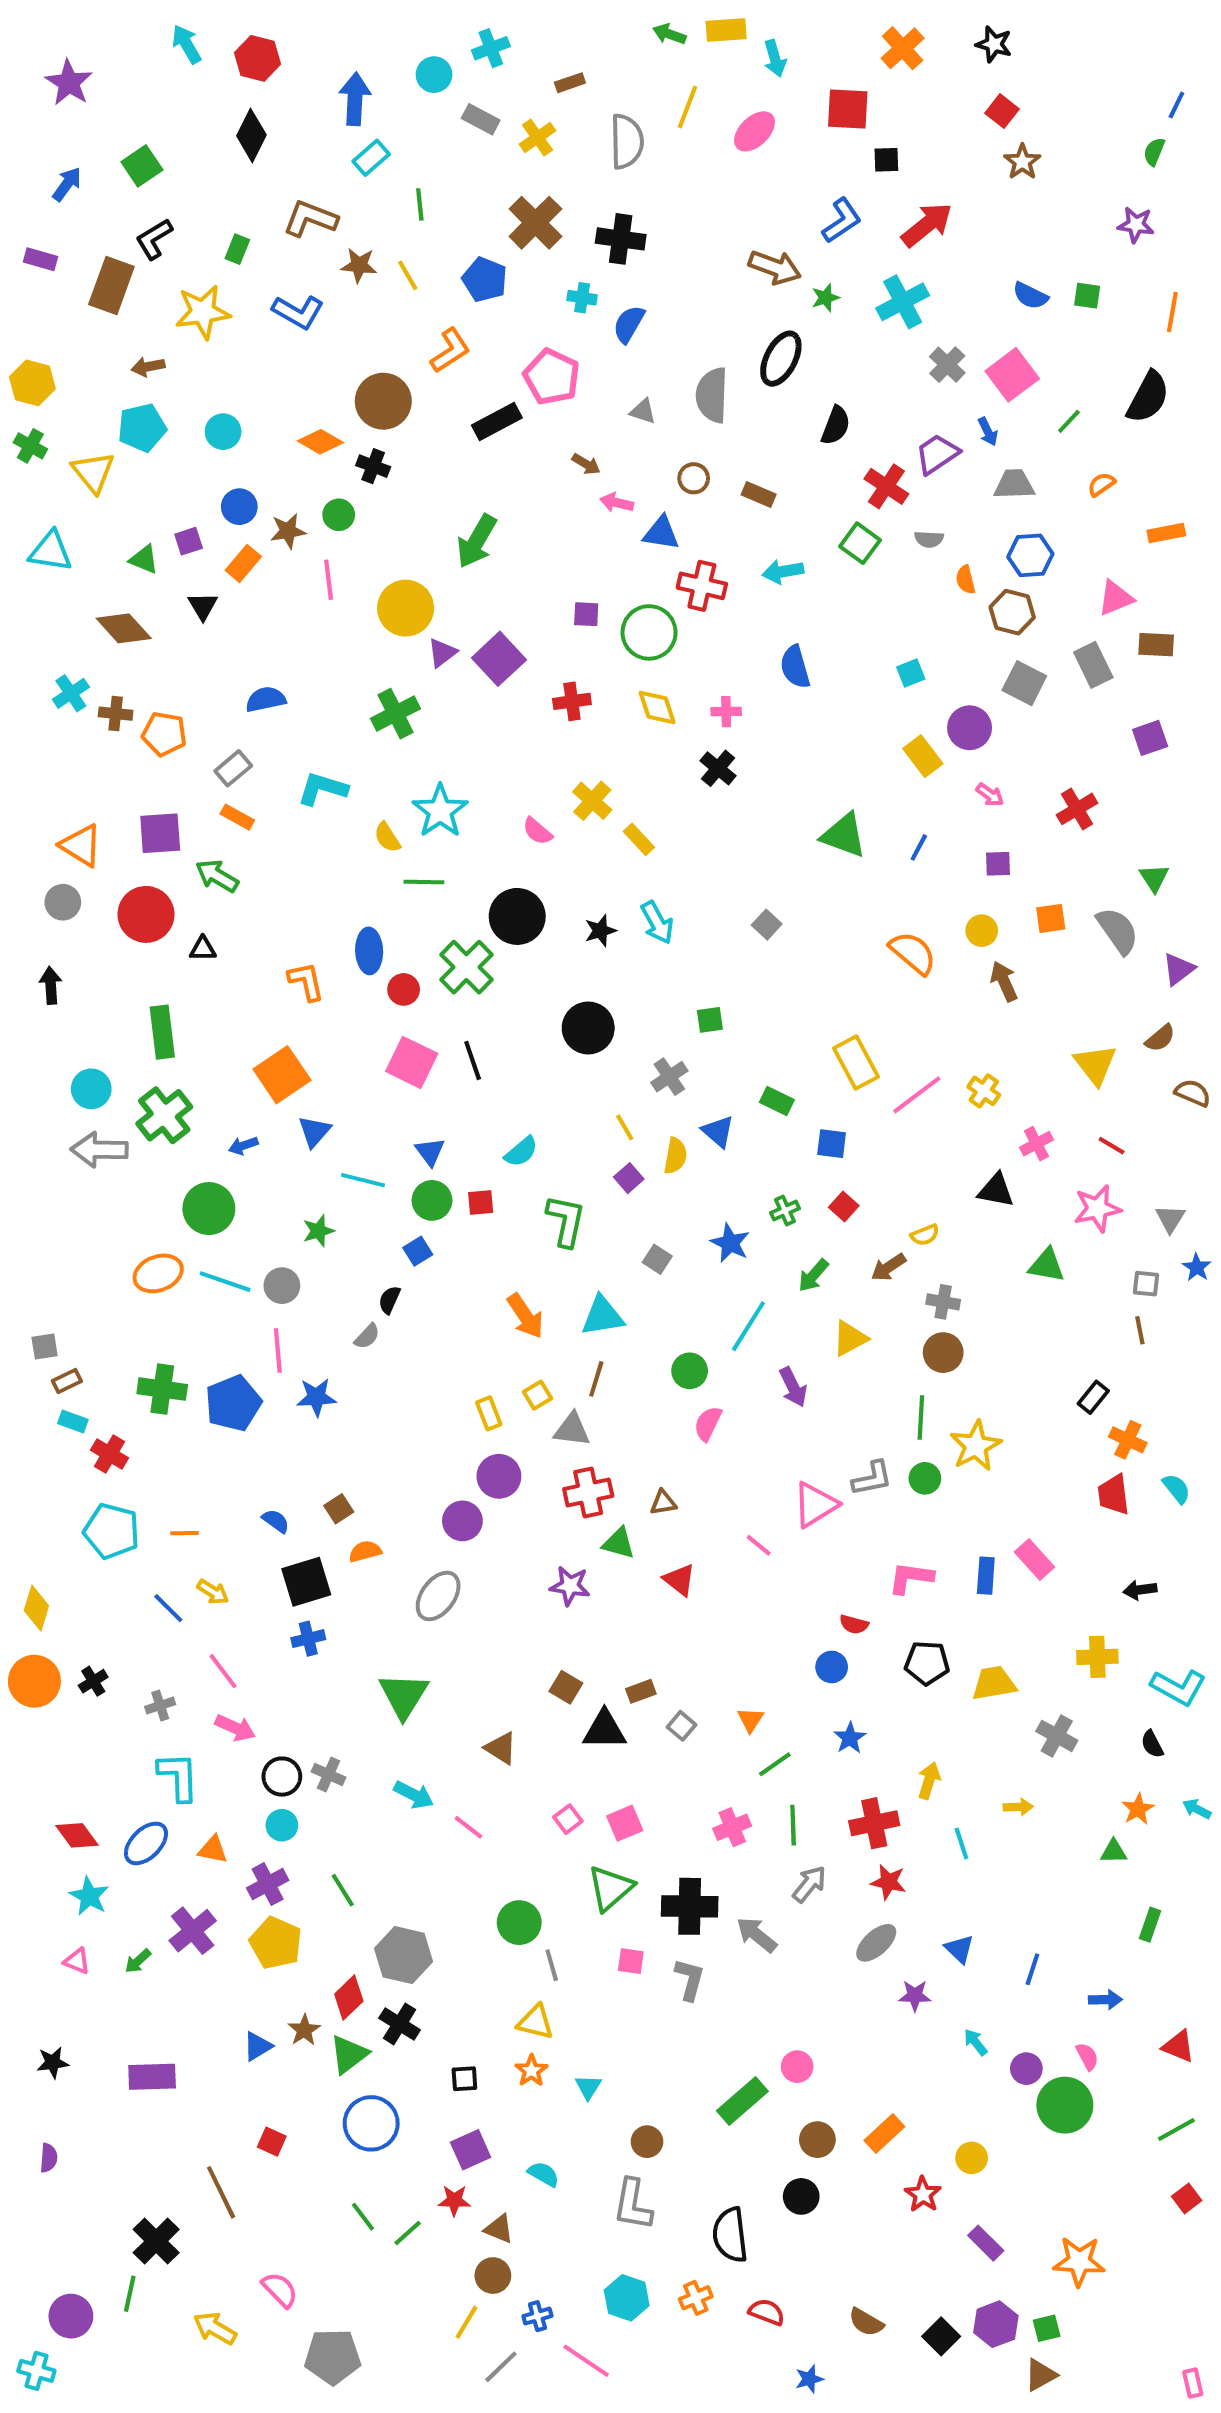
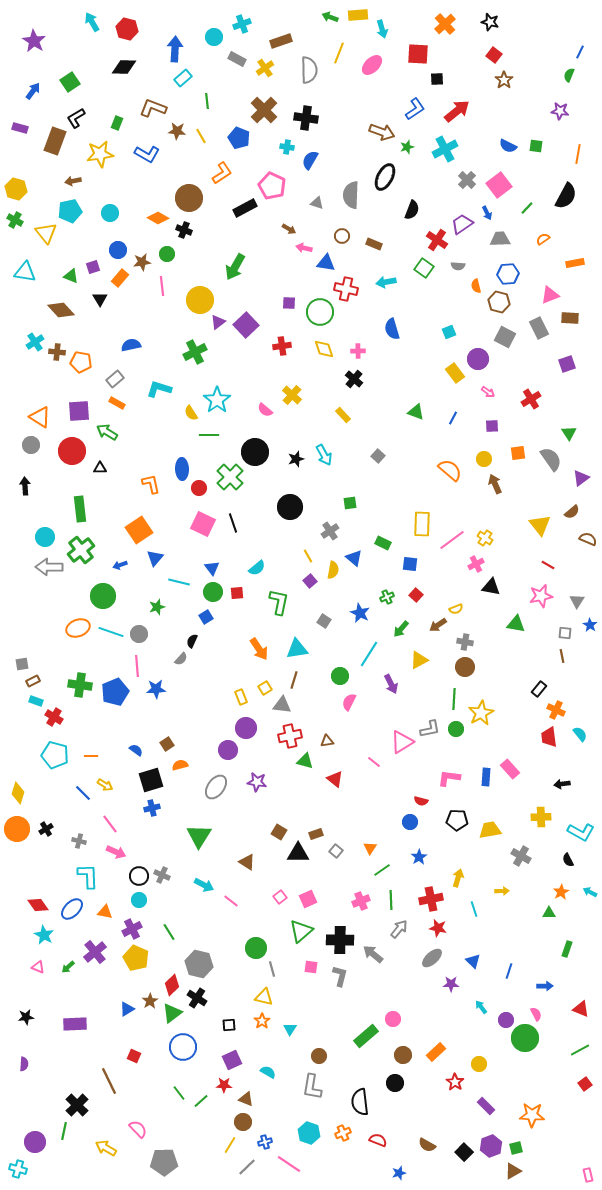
brown rectangle: (570, 83) -> (281, 41), size x1.5
black diamond: (251, 135) -> (124, 67), turned 65
green triangle: (844, 835) -> (416, 412), size x0.7
yellow rectangle: (639, 839) -> (343, 415), moved
yellow rectangle: (856, 1062) -> (422, 524), turned 30
pink cross: (1036, 1144) -> (476, 564), moved
purple star: (570, 1586) -> (257, 782), moved
gray cross: (160, 1706) -> (79, 841), turned 32

